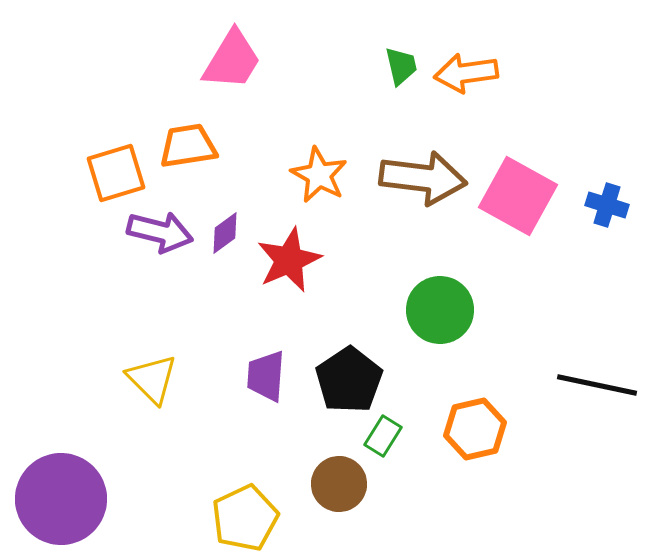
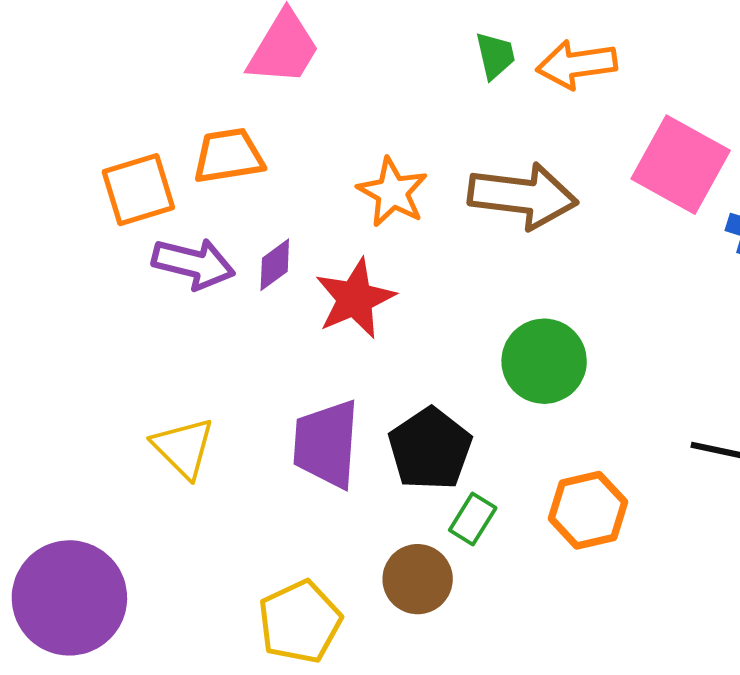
pink square: (518, 196) -> (681, 165), moved
purple trapezoid: (266, 376) -> (326, 444), size x1.4

